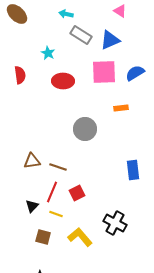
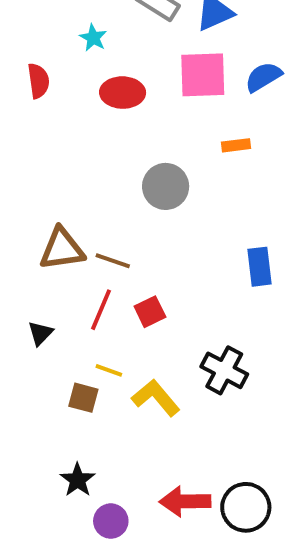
brown triangle: (32, 161) -> (62, 249), size x1.4
black triangle: (32, 206) -> (40, 333), moved
yellow line: (56, 214) -> (109, 370), moved

